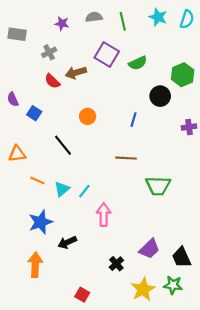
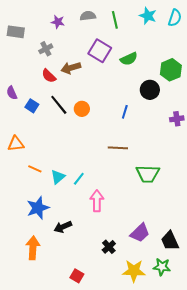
black line: (63, 145) -> (59, 105), moved
yellow star: (143, 289) -> (134, 271), turned 30

